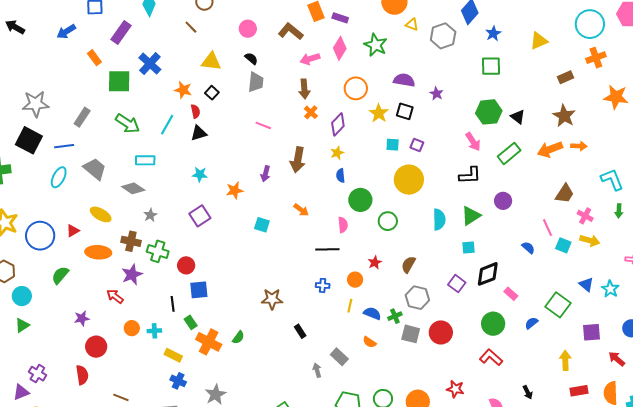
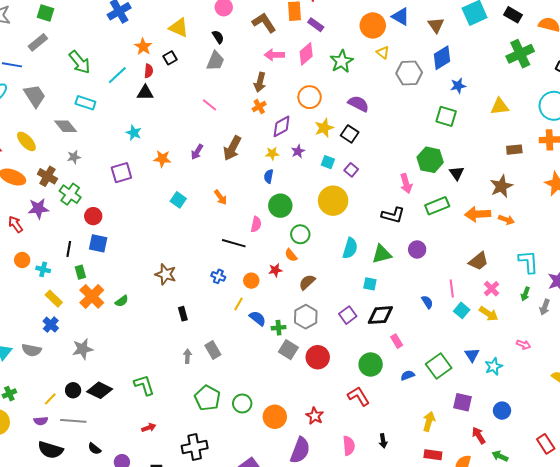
green square: (119, 81) -> (46, 13), moved, size x0.7
purple star: (436, 94) -> (298, 151), moved
orange semicircle: (369, 342) -> (291, 255), moved

